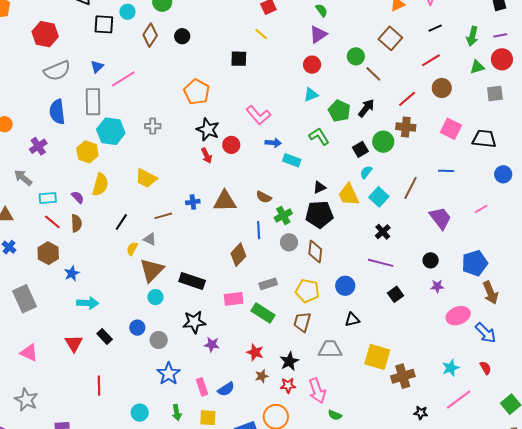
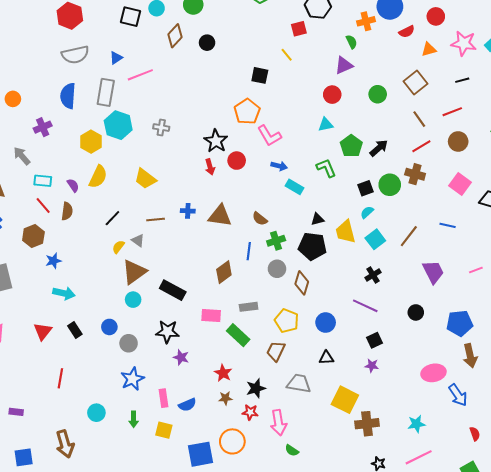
brown line: (373, 74) -> (419, 119), moved
orange pentagon: (197, 92) -> (247, 112), moved
purple star: (437, 286) -> (372, 366), moved
red semicircle: (486, 368) -> (475, 434), moved

